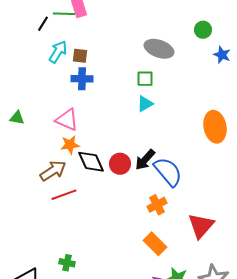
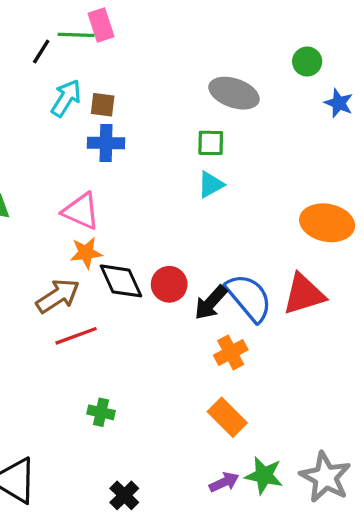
orange ellipse: (215, 127) -> (327, 223), turned -68
black arrow: (145, 160) -> (211, 303), moved
red triangle: (201, 226) -> (304, 294), moved, turned 32
green cross: (67, 263) -> (101, 412), moved

